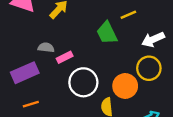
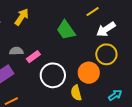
yellow line: (128, 15) -> (93, 12), moved

